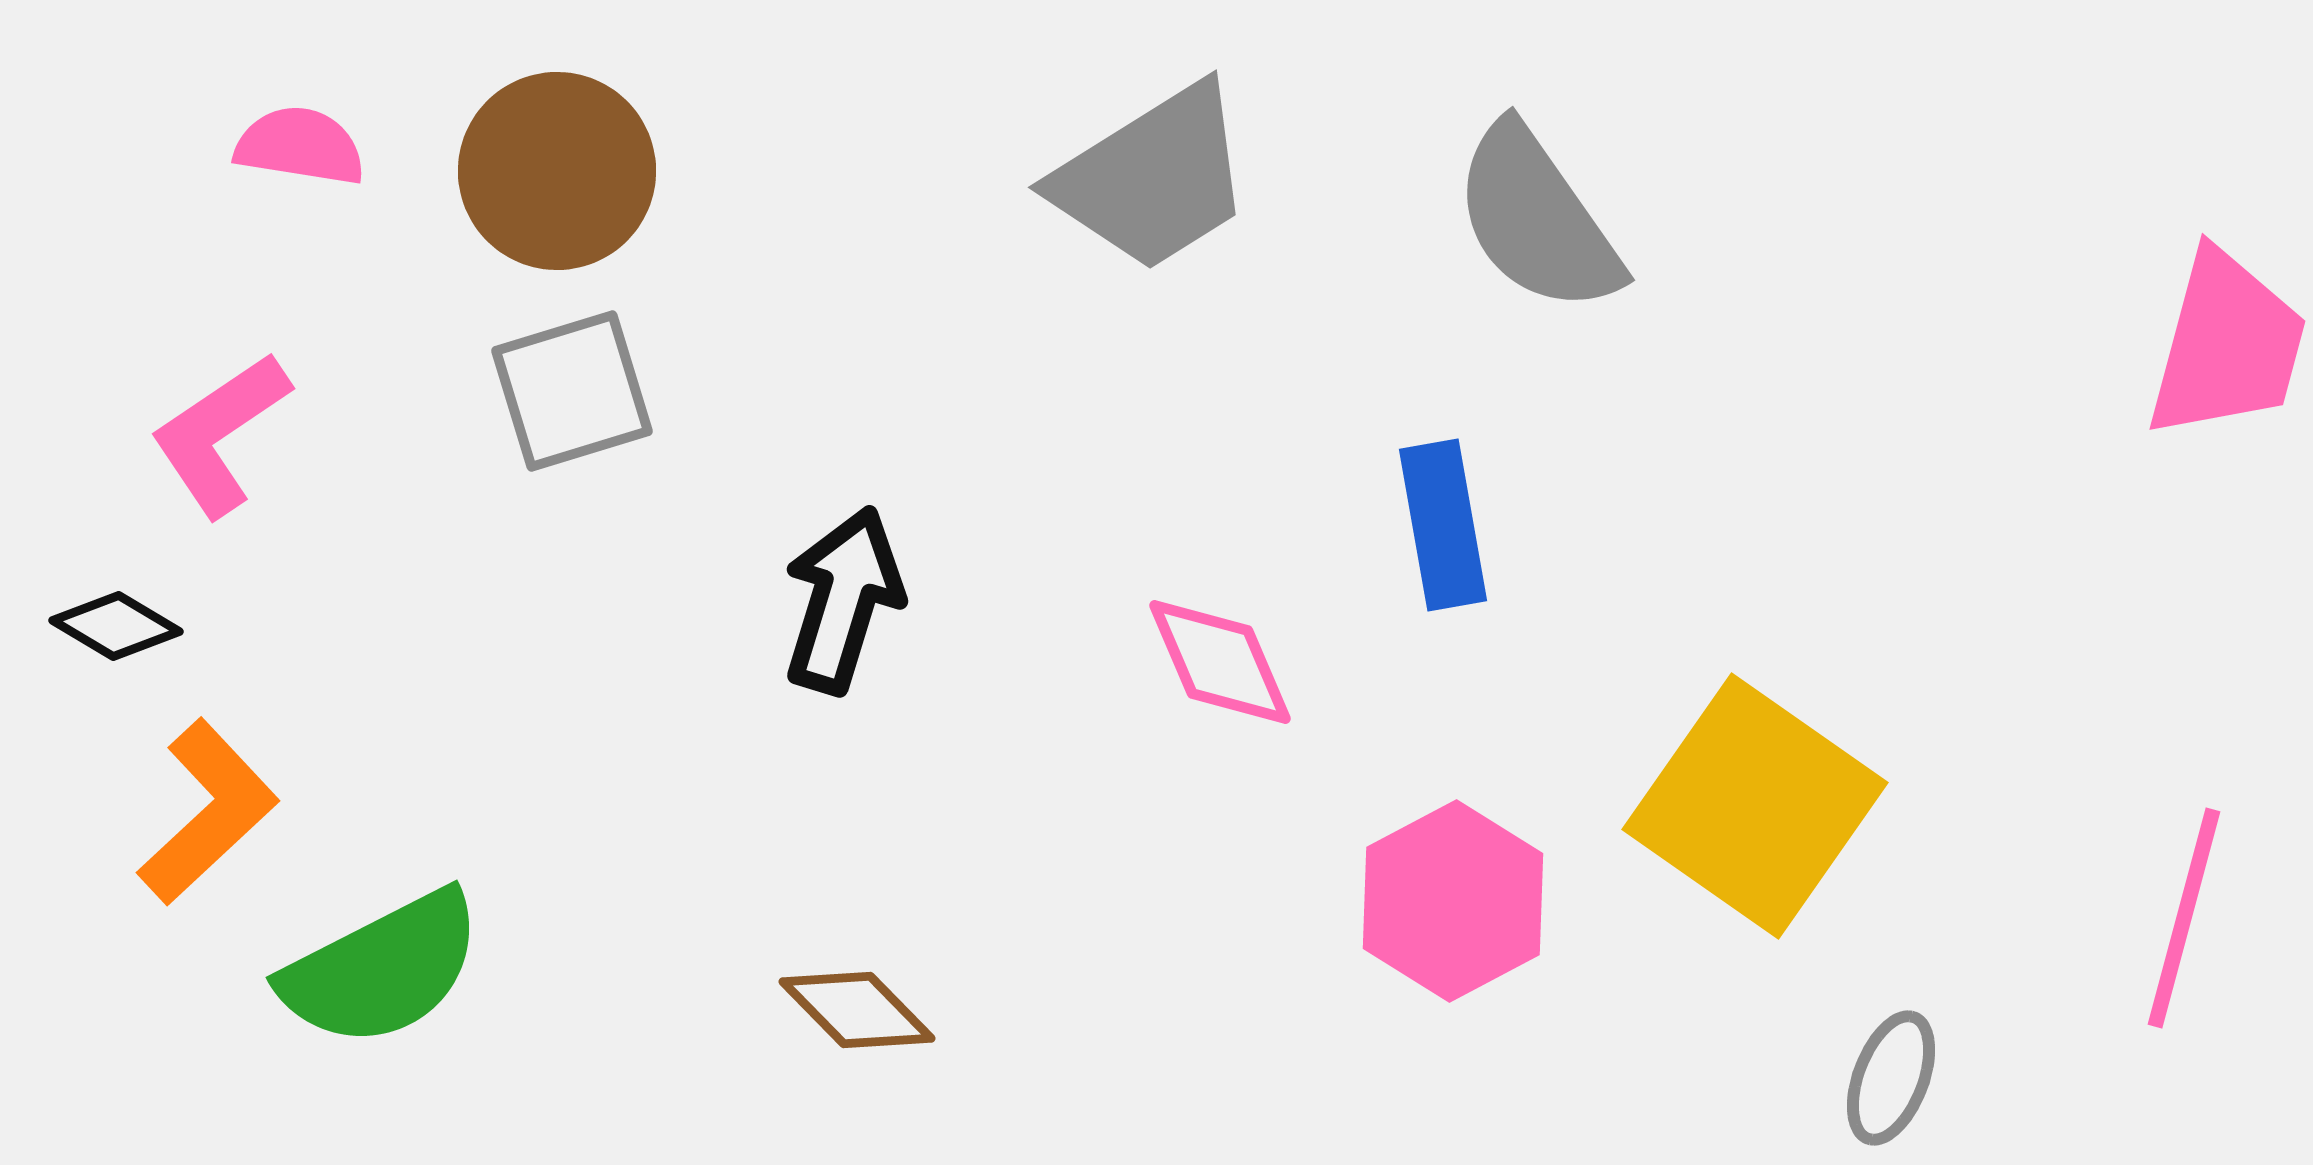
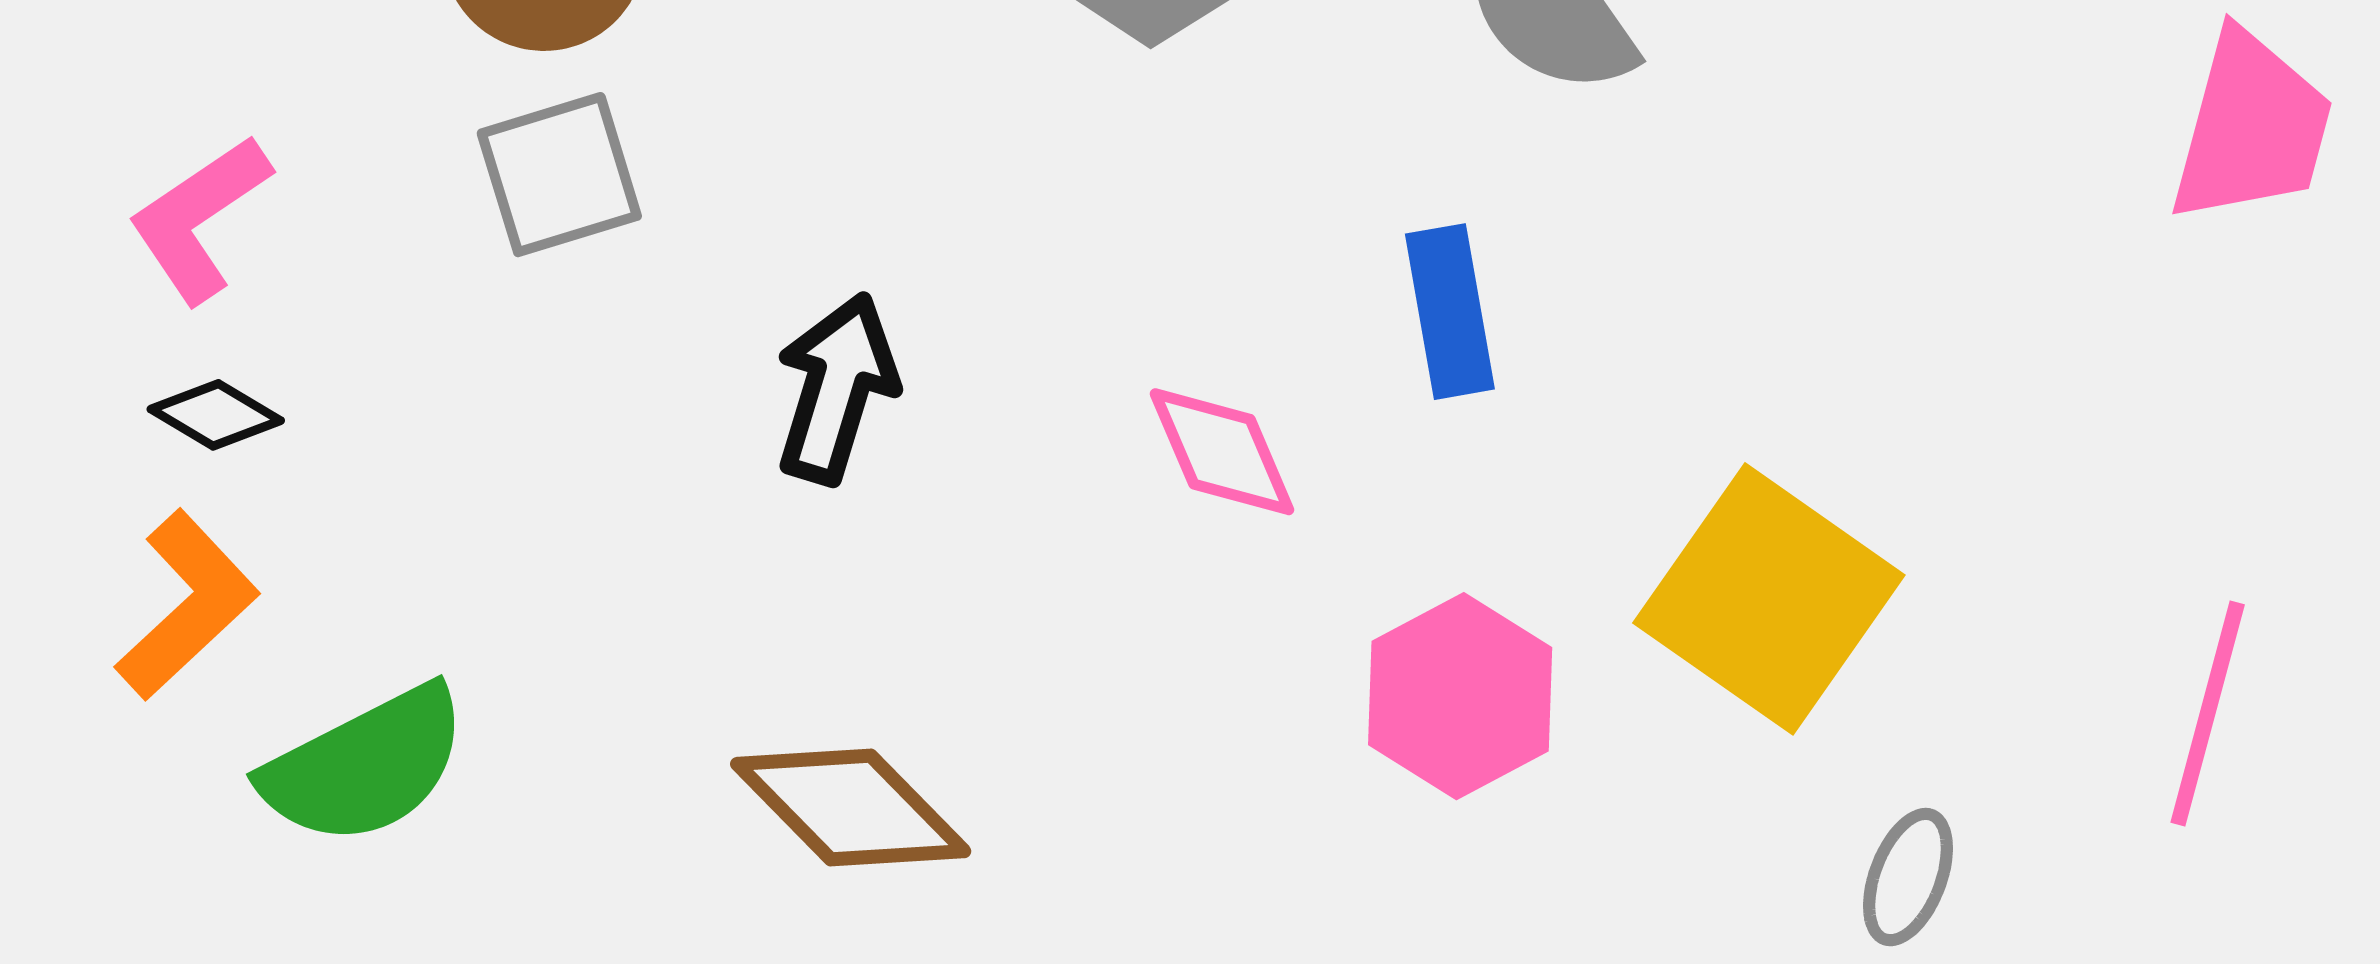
black diamond: (116, 626) -> (216, 415), moved
brown diamond: (857, 1010) -> (851, 808), size x1.5

